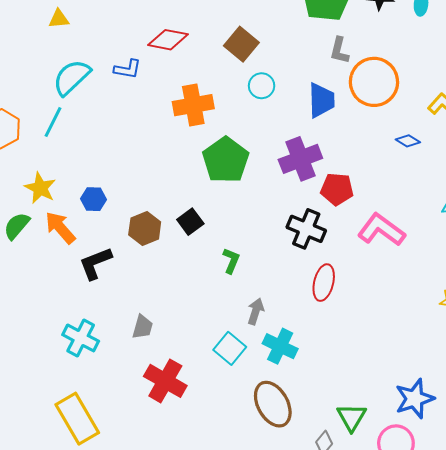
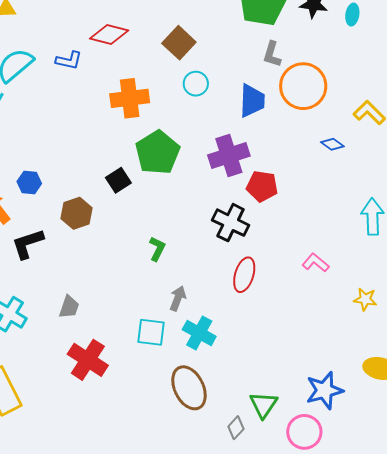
black square: (190, 222) -> (118, 180), moved
pink L-shape: (381, 230) -> (316, 263), moved, size x0.6
cyan square: (230, 348) -> (151, 332), turned -36

